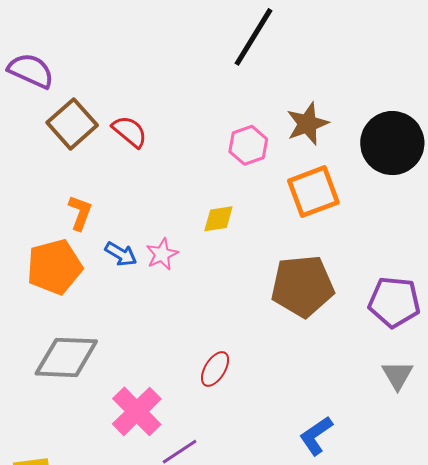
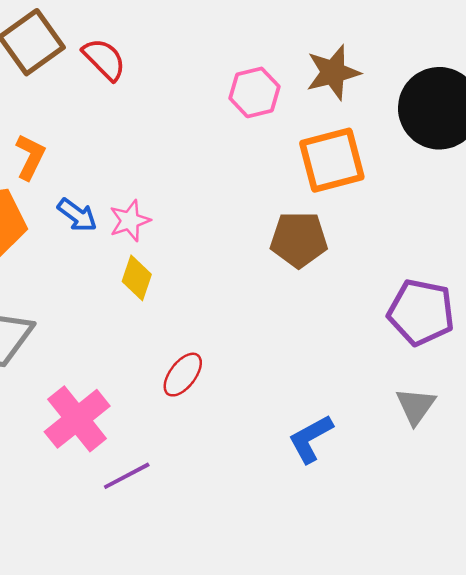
yellow diamond: (218, 219) -> (137, 278), moved, turned -68
brown pentagon: (302, 286) -> (299, 239), moved, size x0.7
blue L-shape: (316, 436) -> (311, 439), moved

